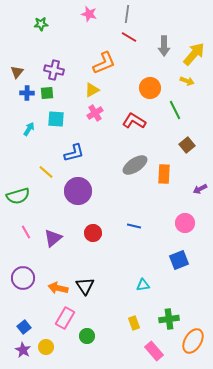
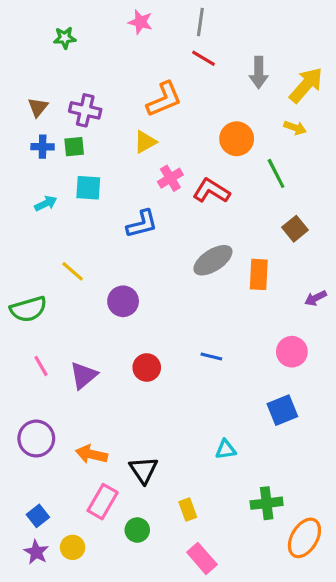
brown triangle: (17, 72) -> (38, 107), moved
pink cross: (95, 113) -> (170, 178), moved
cyan arrow: (29, 129) -> (46, 203), turned 32
blue L-shape: (74, 153) -> (142, 224), moved
purple circle: (78, 191) -> (123, 301), size x0.7
black triangle: (85, 286) -> (144, 470), moved
yellow rectangle: (134, 323) -> (188, 509), moved
pink rectangle: (154, 351) -> (202, 558), moved

